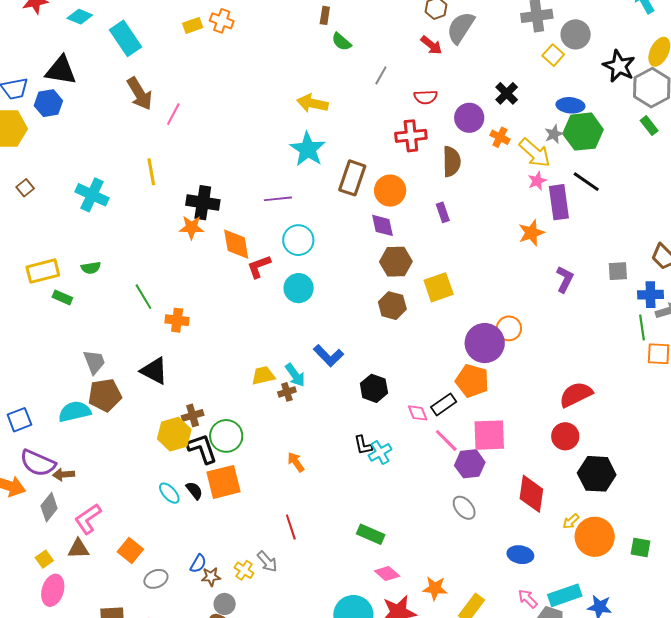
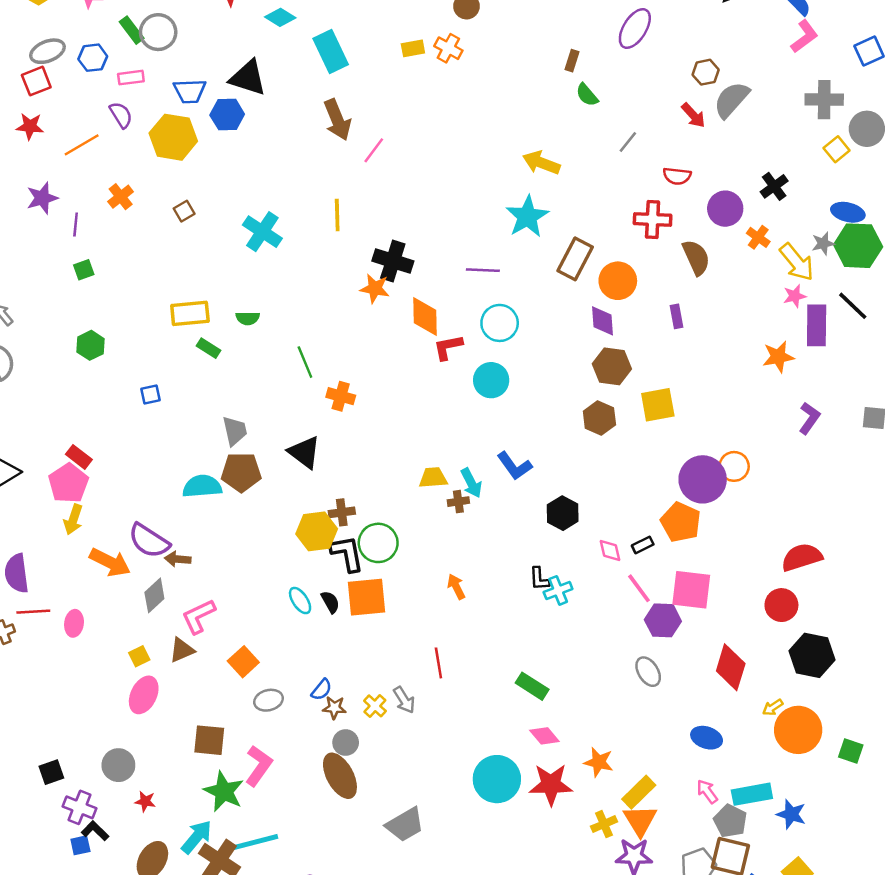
brown semicircle: (452, 161) -> (696, 257), turned -32
black rectangle: (444, 404) -> (643, 545), size x0.7
blue square: (19, 420) -> (151, 395), moved, size x0.7
brown triangle: (78, 549) -> (182, 650), turned -30

